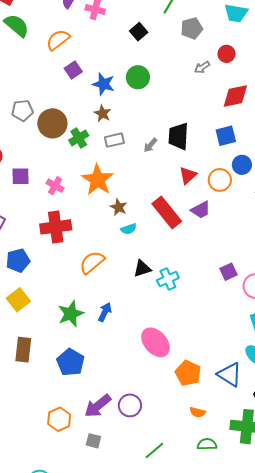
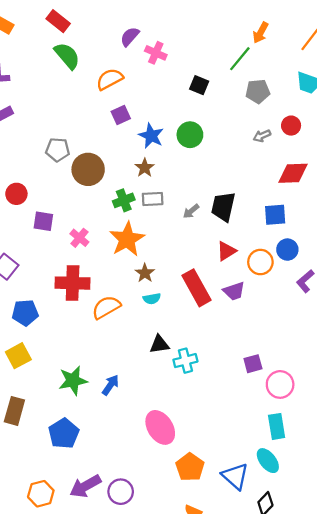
black square: (139, 32) -> (199, 85), turned -36
green cross: (79, 138) -> (124, 200), moved
orange semicircle: (92, 262) -> (106, 307), moved

